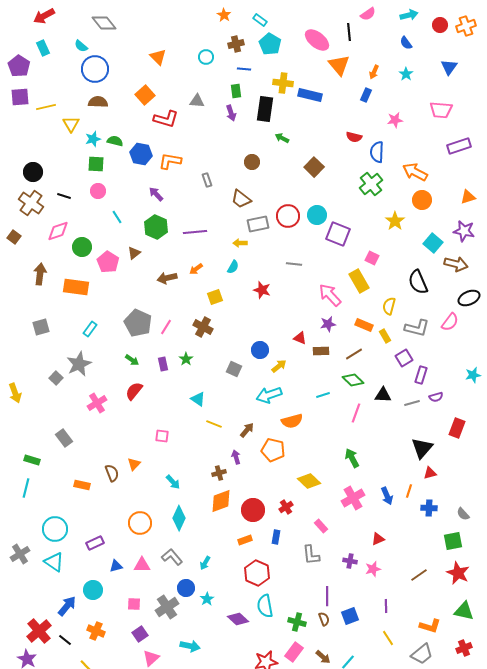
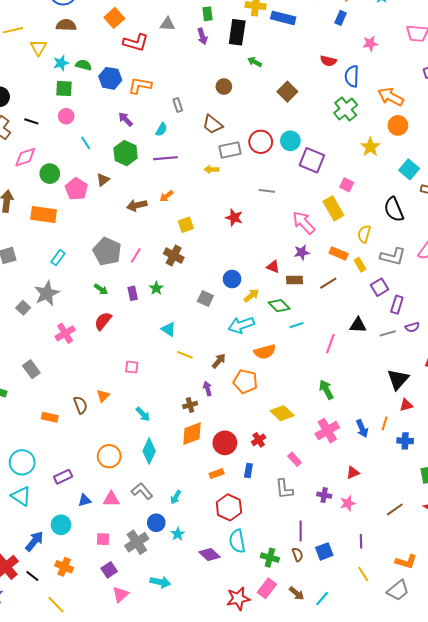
cyan semicircle: (233, 267) -> (161, 130), moved
green diamond: (353, 380) -> (279, 306), moved

